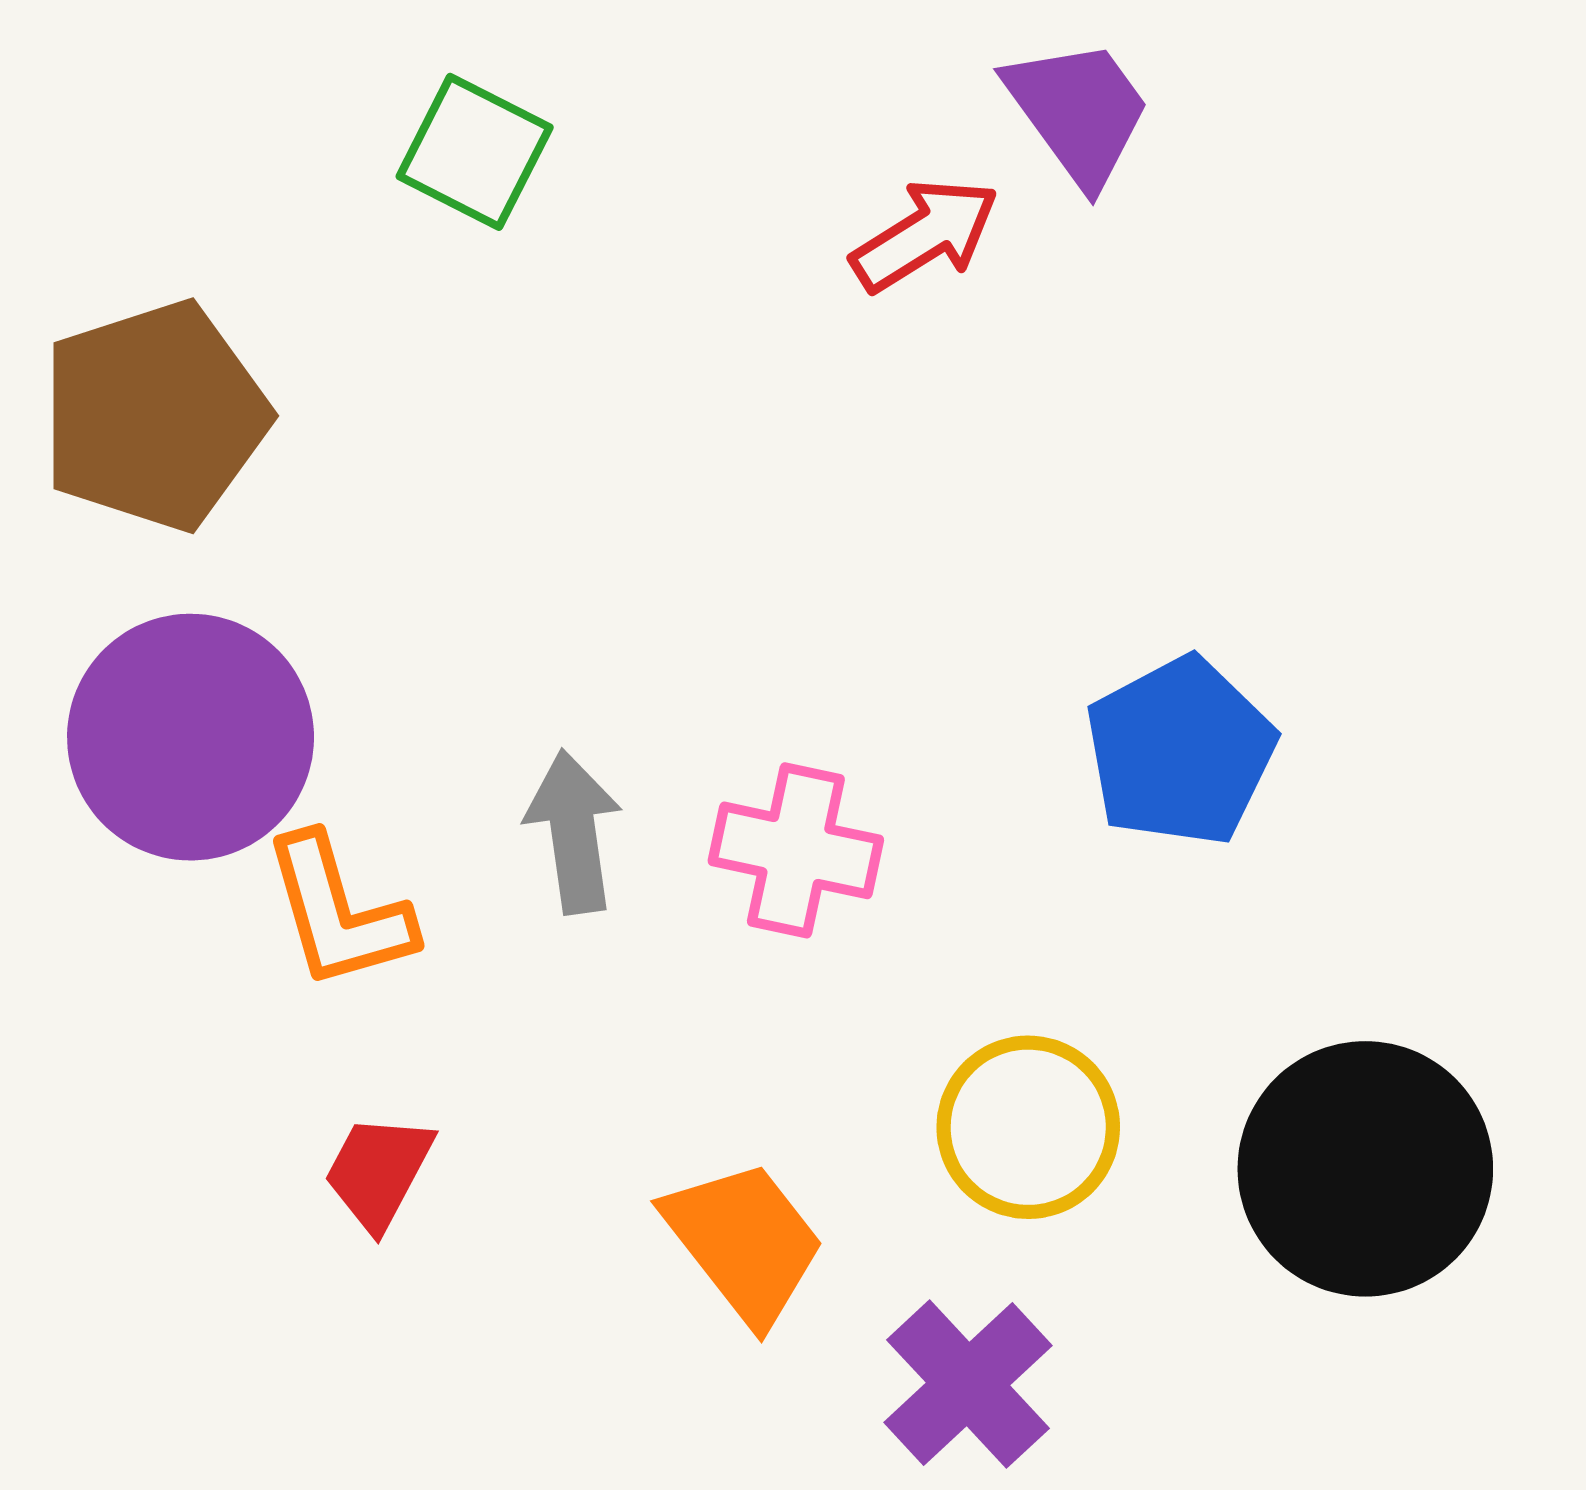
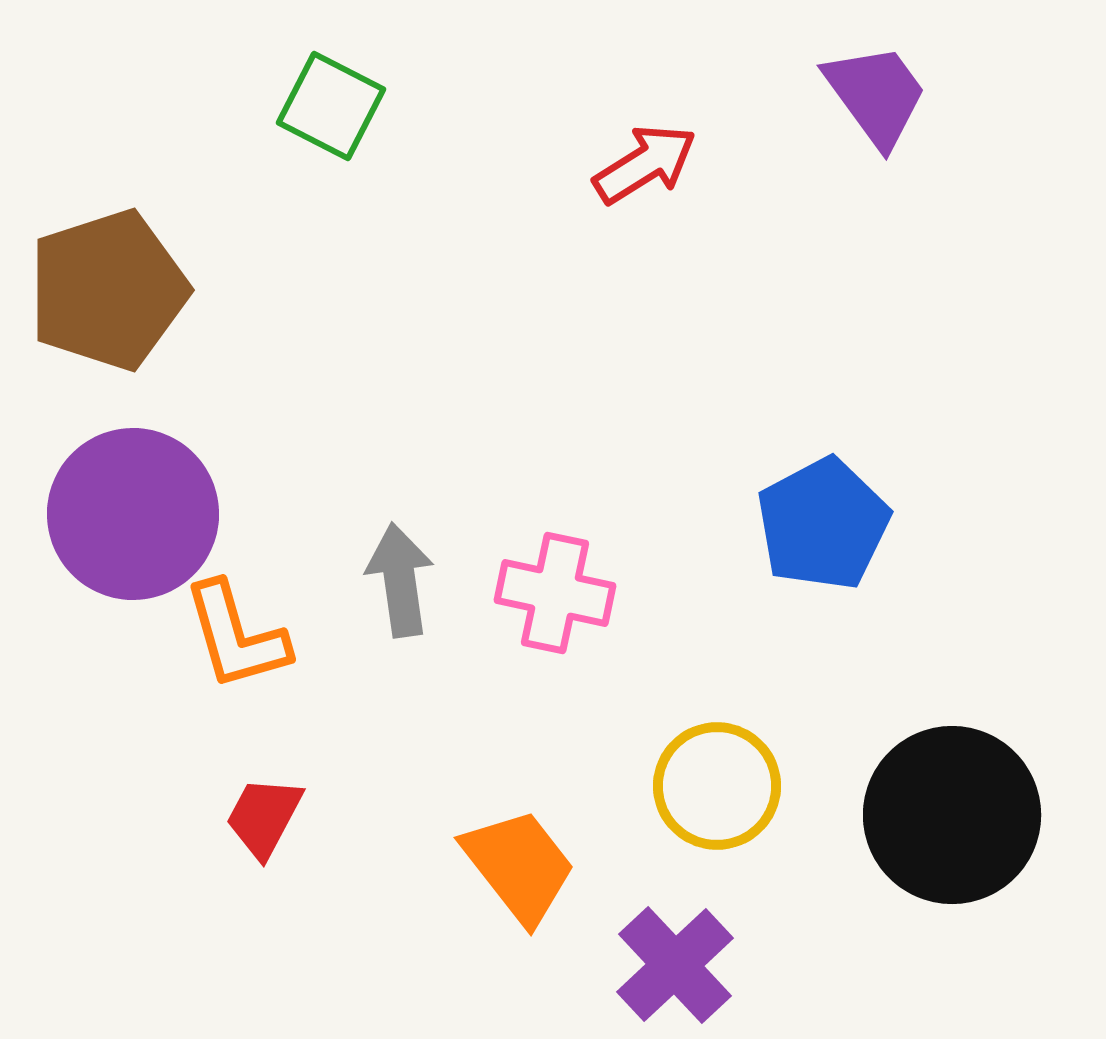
purple trapezoid: (1078, 112) -> (876, 95), moved

